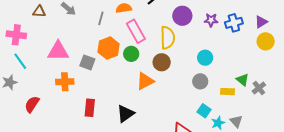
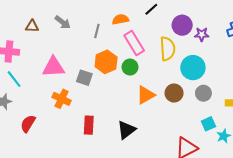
purple star: (211, 20) -> (202, 34), moved
cyan circle: (205, 58) -> (193, 68), moved, size x1.5
brown circle: (162, 62) -> (174, 93), moved
orange cross: (65, 82) -> (62, 99), turned 30
cyan square: (204, 111) -> (208, 124), turned 32

